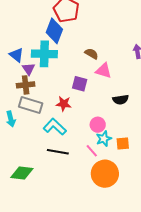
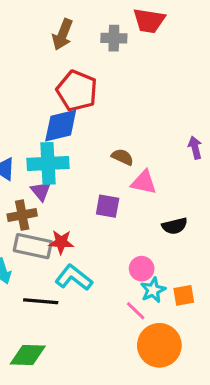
blue diamond: (54, 31) -> (61, 126), turned 60
purple triangle: (29, 69) -> (41, 191), moved
red star: (64, 104) -> (61, 242), moved
black line: (58, 152) -> (41, 301), moved

